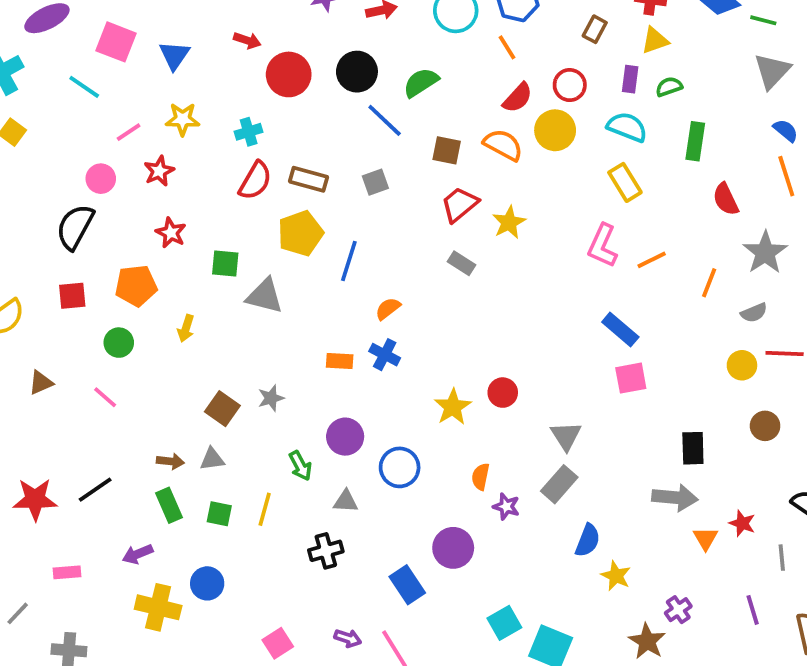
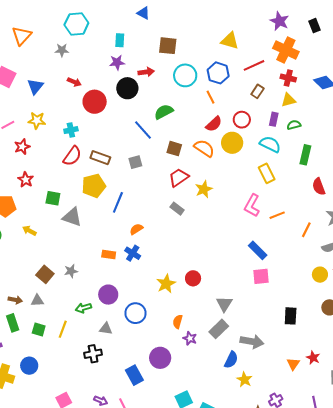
black circle: (357, 72) -> (127, 88), moved
yellow arrow: (186, 328) -> (29, 231), turned 96
green arrow: (300, 466) -> (83, 308), turned 98
gray arrow: (675, 498) -> (252, 342), moved

